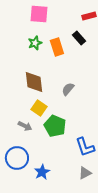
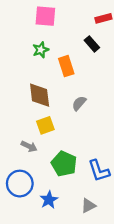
orange rectangle: (57, 47) -> (66, 66), moved
yellow square: (39, 108) -> (45, 125), turned 35
green pentagon: (55, 126) -> (64, 164), moved
gray triangle: (85, 173) -> (88, 206), moved

